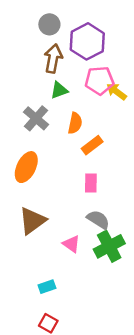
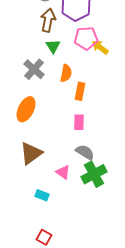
green triangle: (59, 90) -> (53, 46), turned -42
orange rectangle: (92, 145) -> (80, 91), turned -42
cyan rectangle: (47, 287) -> (42, 195), moved, turned 40

